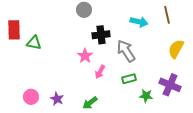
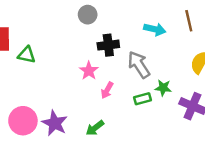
green star: (146, 96) -> (163, 88), moved
pink circle: (31, 97) -> (23, 121), size x1.5
purple star: (57, 99) -> (55, 123), size x1.5

